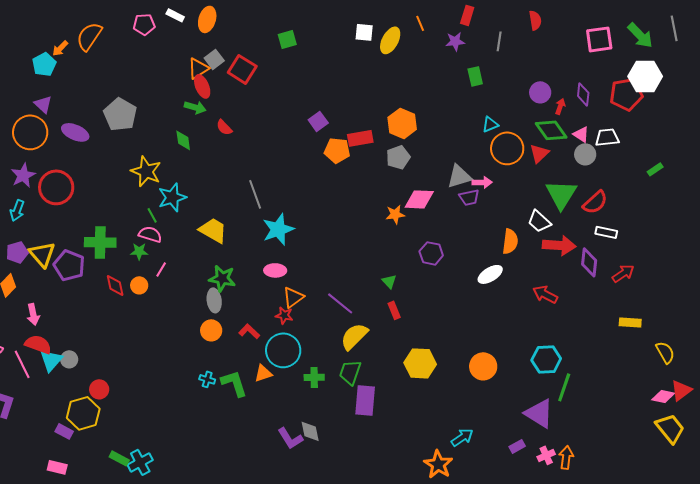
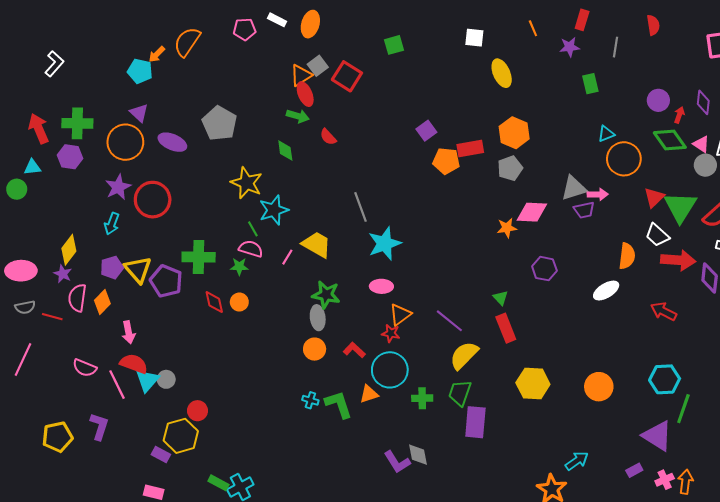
yellow ellipse: (390, 40) -> (502, 73), moved, turned -52
cyan pentagon: (44, 64) -> (140, 71), turned -30
red triangle: (539, 153) -> (654, 198), moved
pink line: (161, 269) -> (287, 257), moved
red rectangle: (394, 310) -> (506, 328), size x1.5

